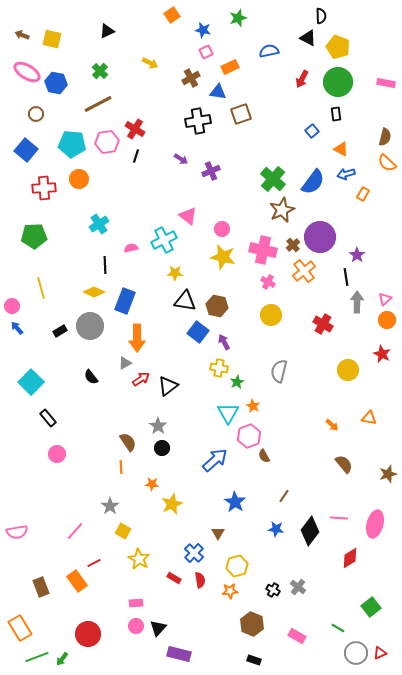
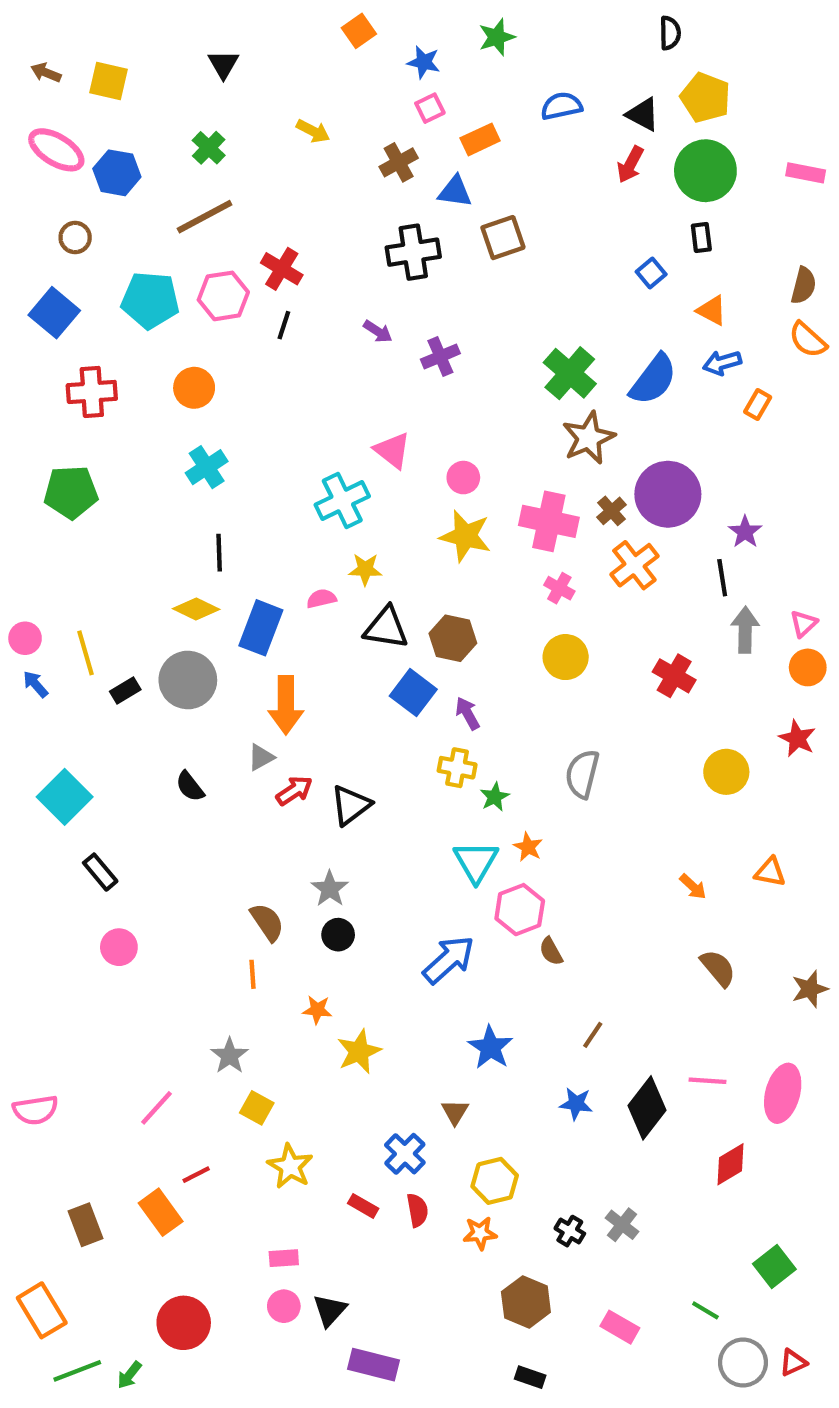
black triangle: (107, 31) -> (223, 64), turned -35
black triangle: (308, 38) -> (643, 114), moved
orange circle: (79, 179) -> (194, 388), moved
pink semicircle: (131, 248) -> (321, 599), moved
yellow line: (41, 288) -> (86, 653), moved

